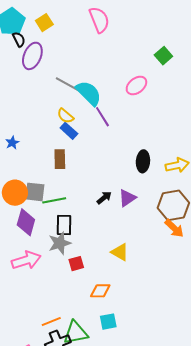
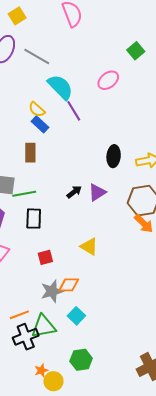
gray line: (68, 85) -> (37, 56), moved
gray star: (60, 243) -> (52, 291), moved
cyan square: (108, 322) -> (76, 316), turned -36

